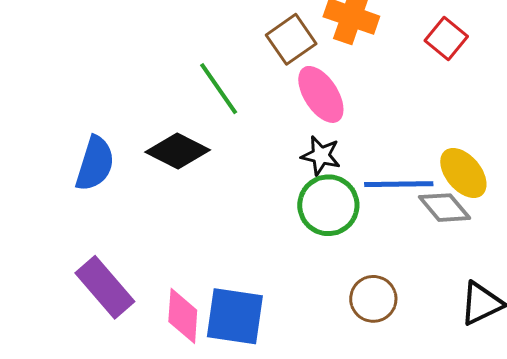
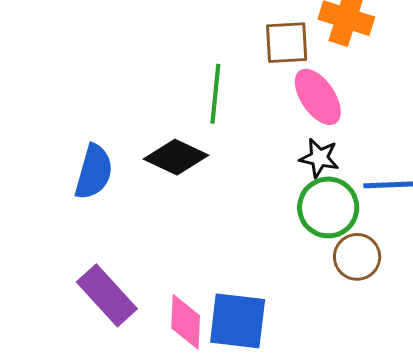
brown square: (291, 39) -> (287, 43), turned 33
green line: (219, 89) -> (215, 94), turned 42
brown circle: (373, 299) -> (357, 257), moved

